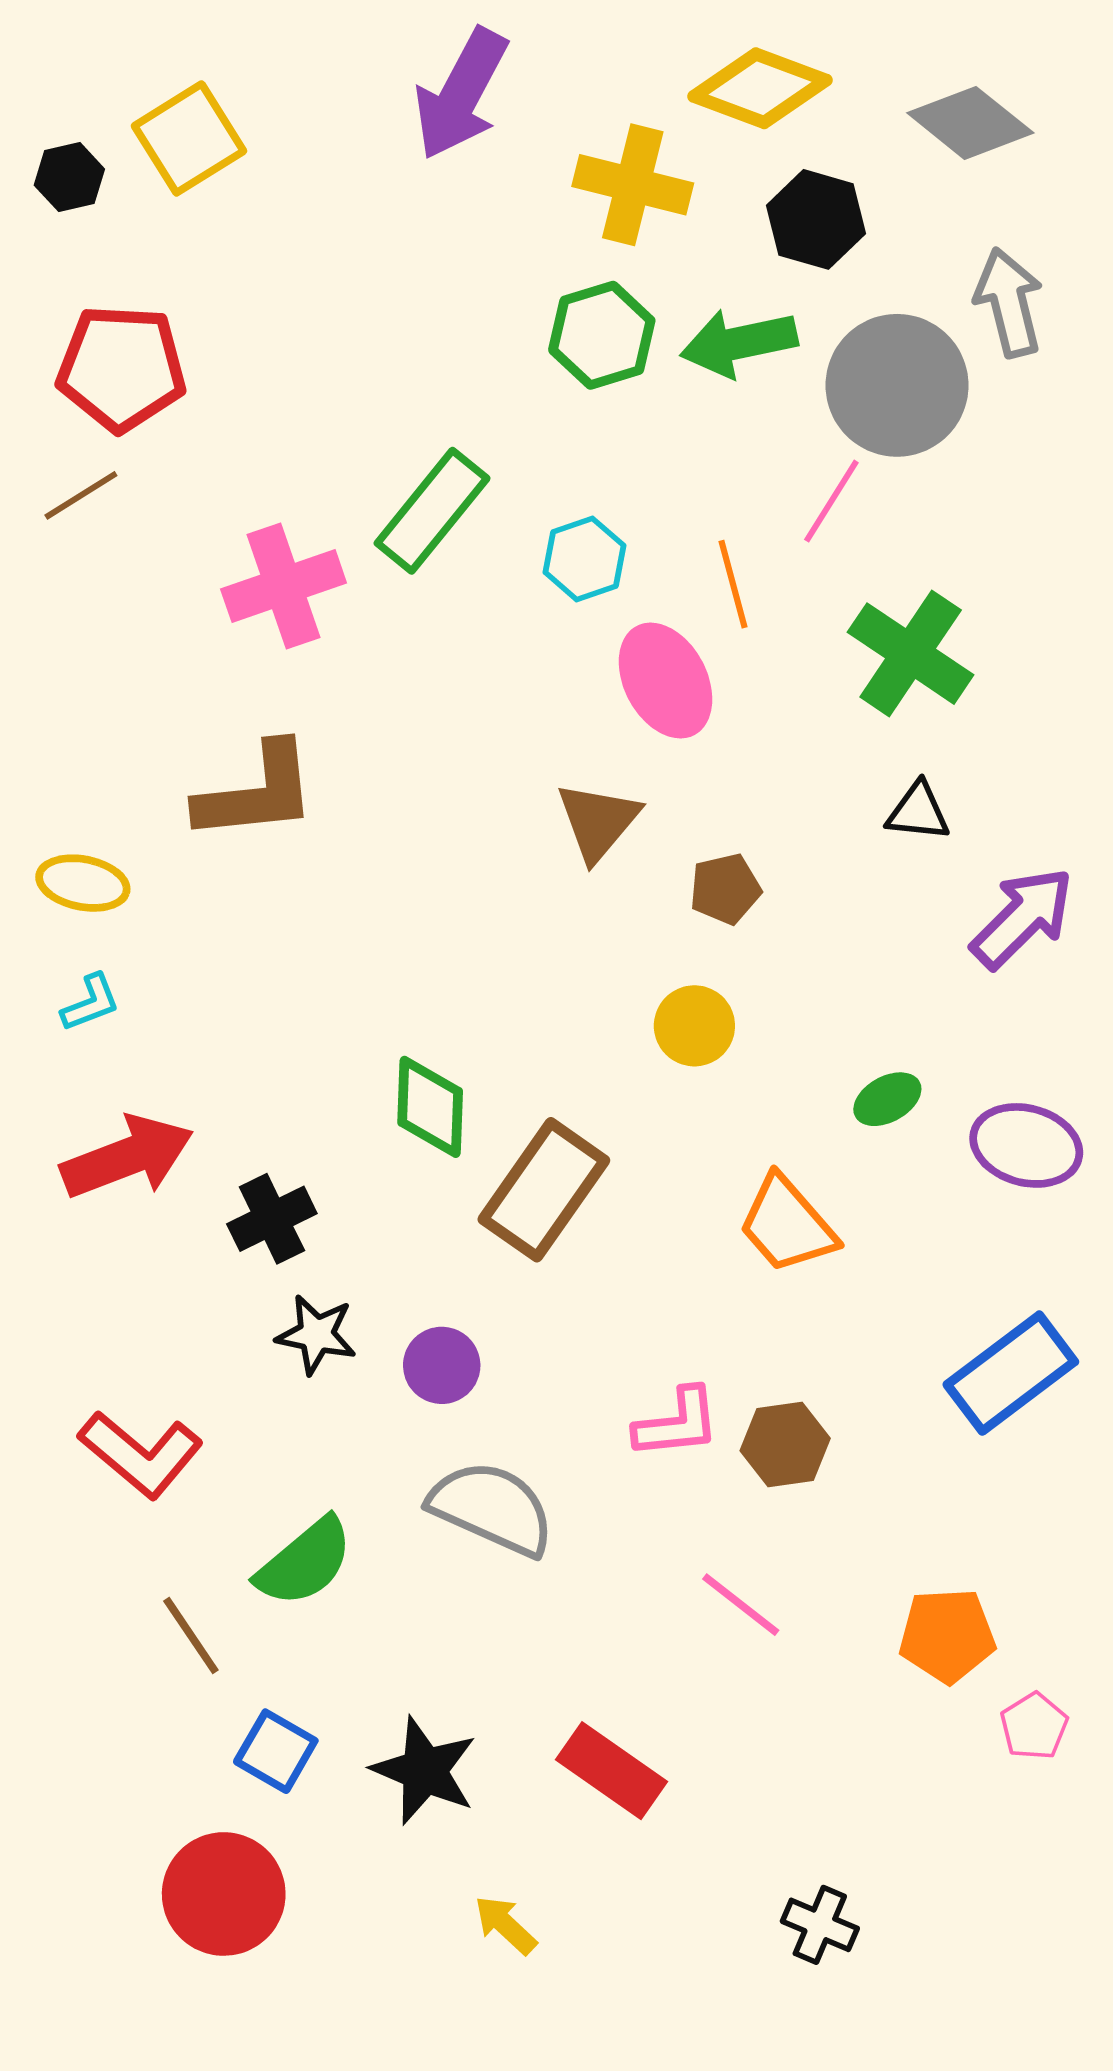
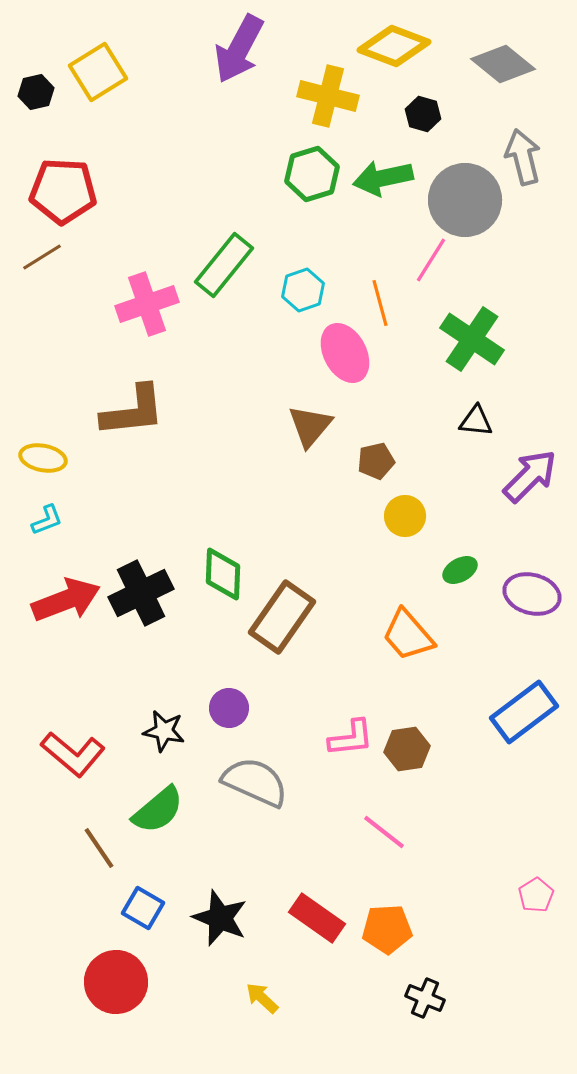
black hexagon: (816, 219) -> (423, 114), size x0.7
yellow circle: (694, 1026) -> (405, 516), moved
black cross: (272, 1219) -> (141, 593), moved, size x1.4
black star: (316, 1335) -> (164, 731), moved
orange pentagon: (947, 1635) -> (387, 929), moved

